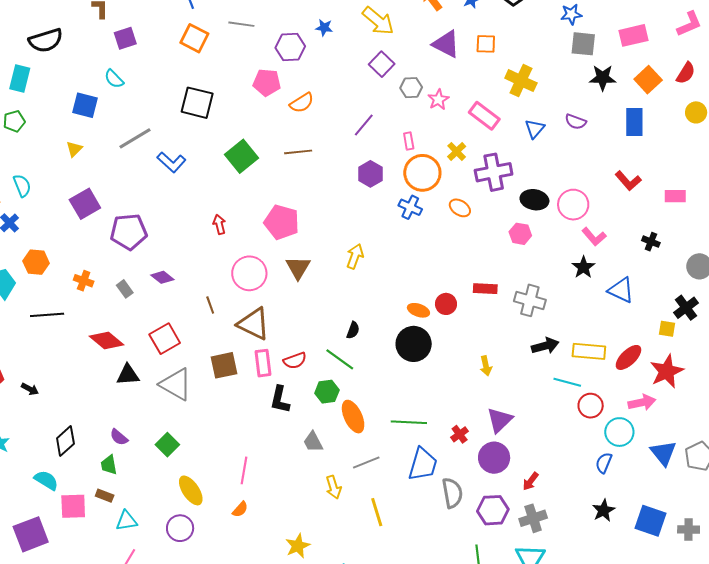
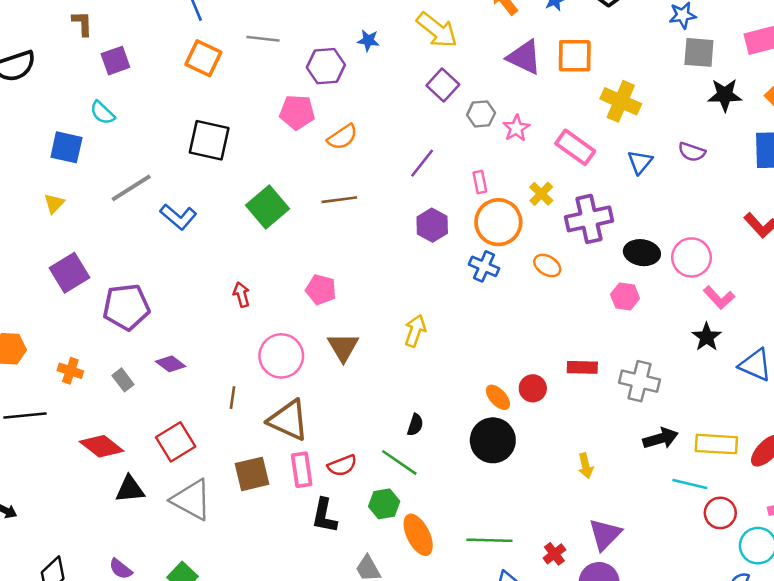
orange square: (486, 44) -> (575, 56), size x1.4
pink pentagon: (282, 222) -> (321, 290), size x0.7
brown line: (210, 305) -> (233, 398), turned 30
orange ellipse: (418, 310) -> (498, 397), turned 30

